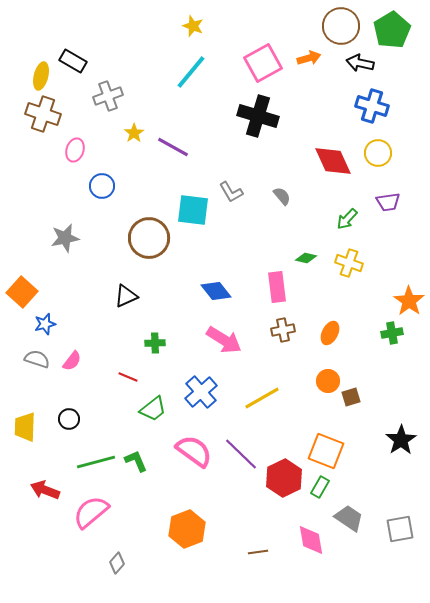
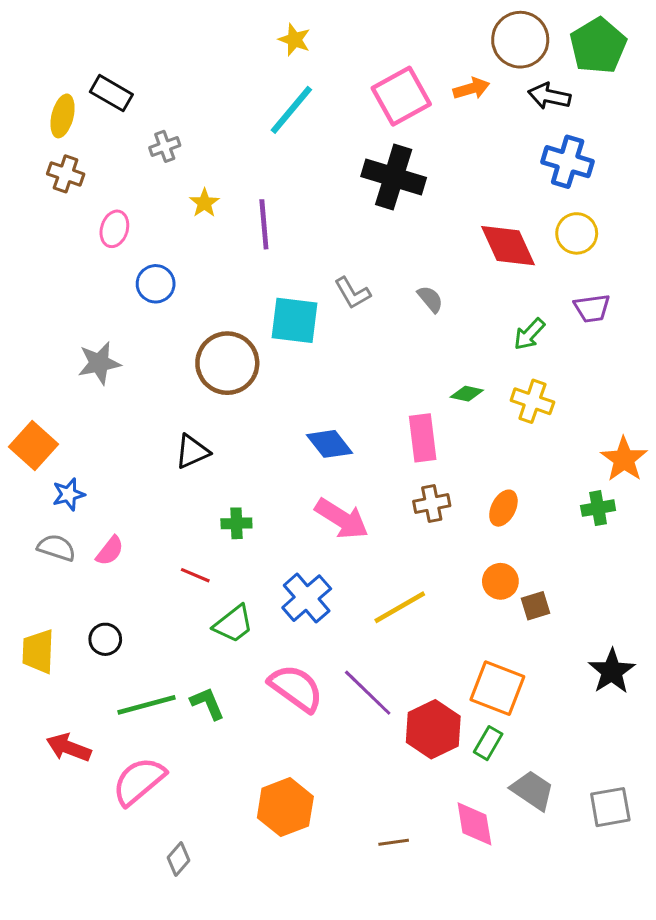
gray cross: (108, 96) -> (165, 146), size x0.7
brown cross: (43, 114) -> (66, 174), size x0.7
purple line: (173, 147) -> (264, 224), turned 56

